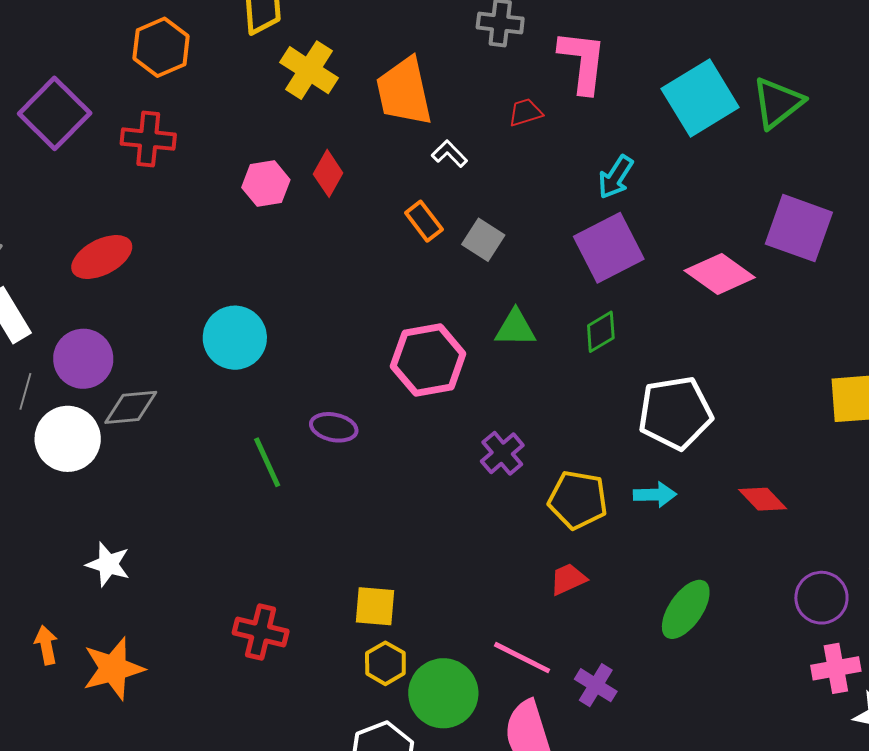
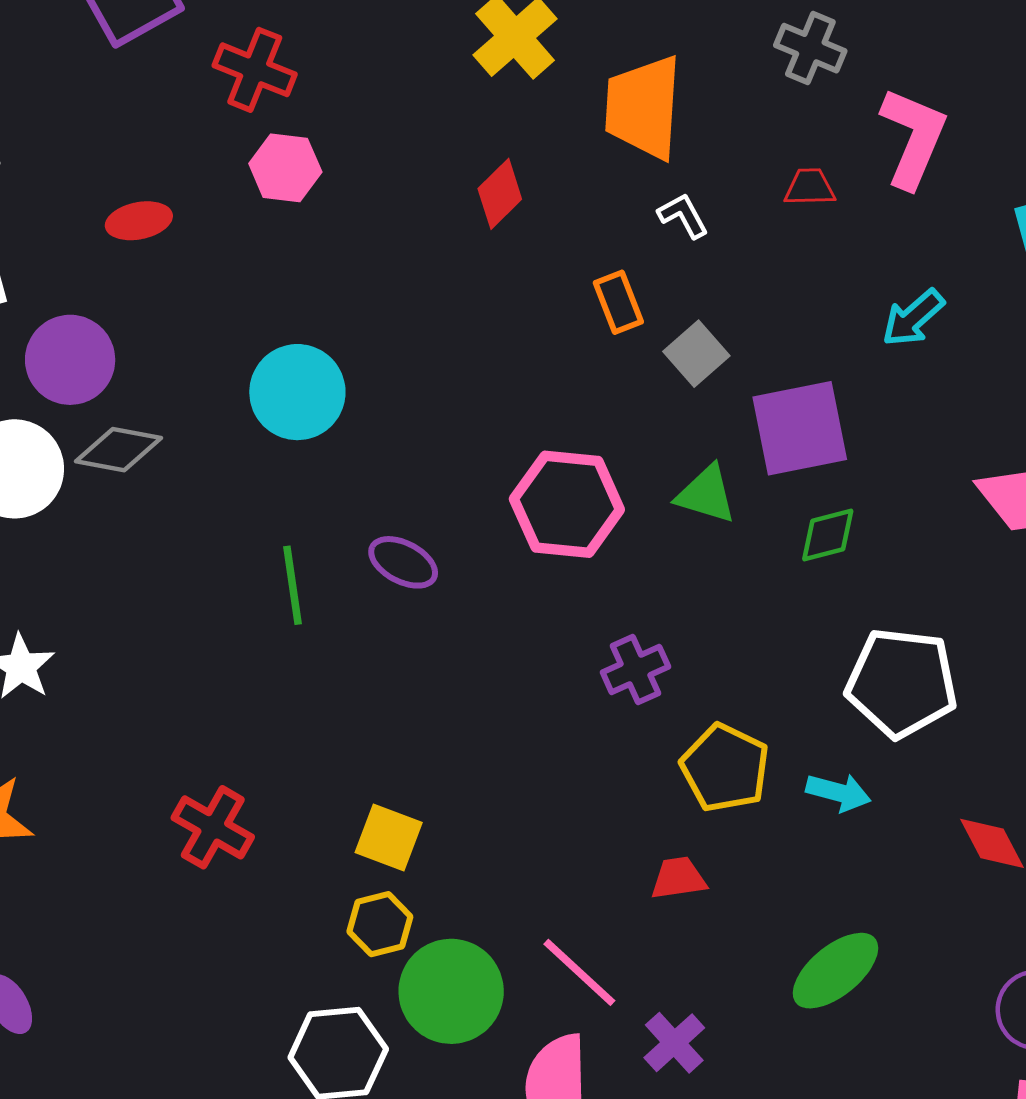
pink hexagon: (266, 184) -> (285, 168), moved
purple square: (609, 248) -> (800, 428), moved
red ellipse: (102, 257) -> (139, 221), size x0.7

